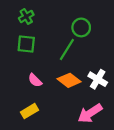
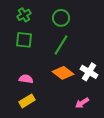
green circle: (81, 27) -> (61, 18), moved
pink semicircle: (35, 80) -> (26, 79), moved, turned 144
pink arrow: (90, 113) -> (82, 103), size x0.6

